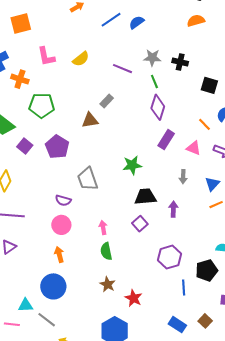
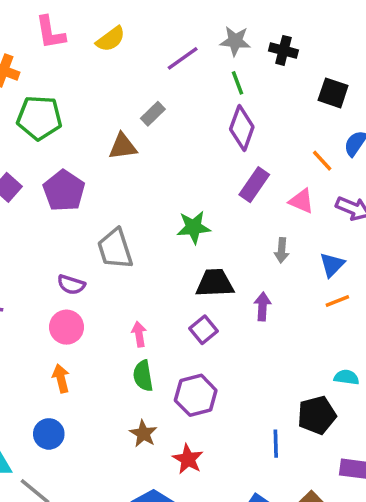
purple line: (122, 69) -> (183, 58), turned -60
purple hexagon: (169, 257) -> (196, 395), moved
blue circle: (53, 286) -> (49, 434), size x0.7

